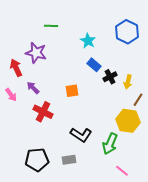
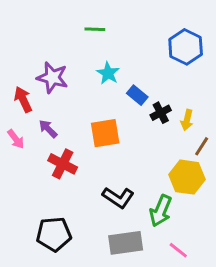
green line: (51, 26) -> (95, 29), moved
cyan star: (88, 41) -> (108, 73), moved
orange square: (72, 91) -> (105, 133), size x1.5
gray rectangle: (69, 160) -> (126, 243), moved, size x1.6

